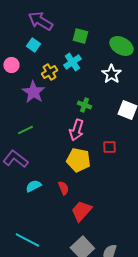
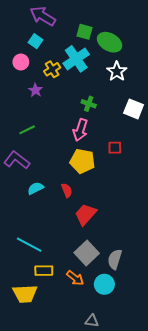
green ellipse: (121, 46) -> (110, 42), moved
cyan cross: (72, 62) -> (76, 59), size x1.4
pink circle: (11, 65) -> (21, 62), moved
purple star: (33, 92) -> (35, 90), size x0.6

